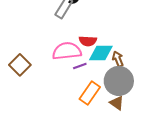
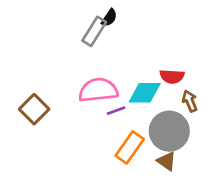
red semicircle: (88, 41) -> (172, 76), moved
brown arrow: (118, 59) -> (190, 101), moved

